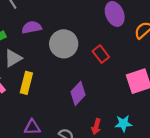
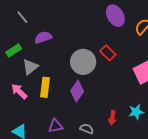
gray circle: (64, 44) -> (83, 62), moved
purple diamond: (78, 93) -> (77, 91), moved

